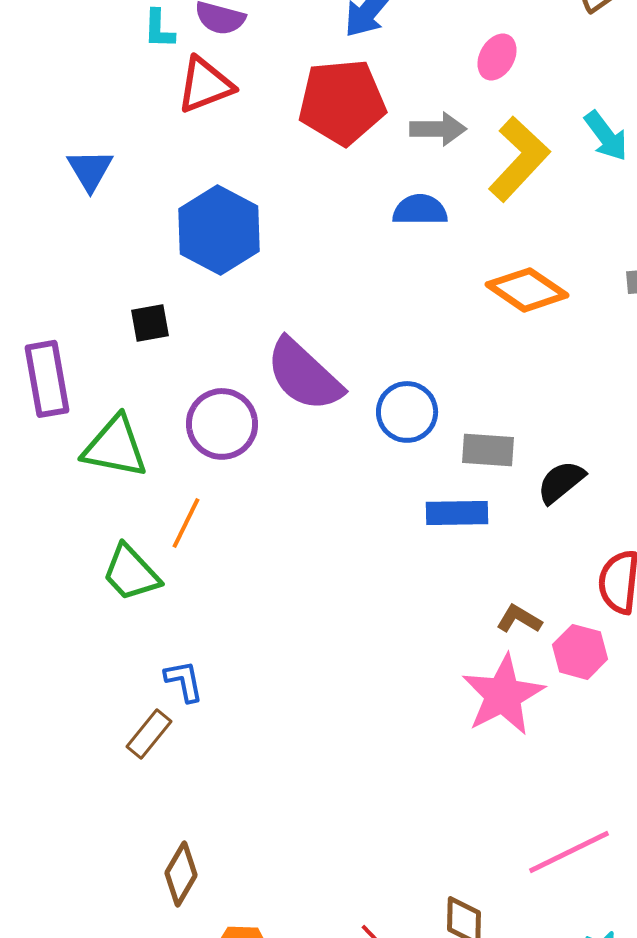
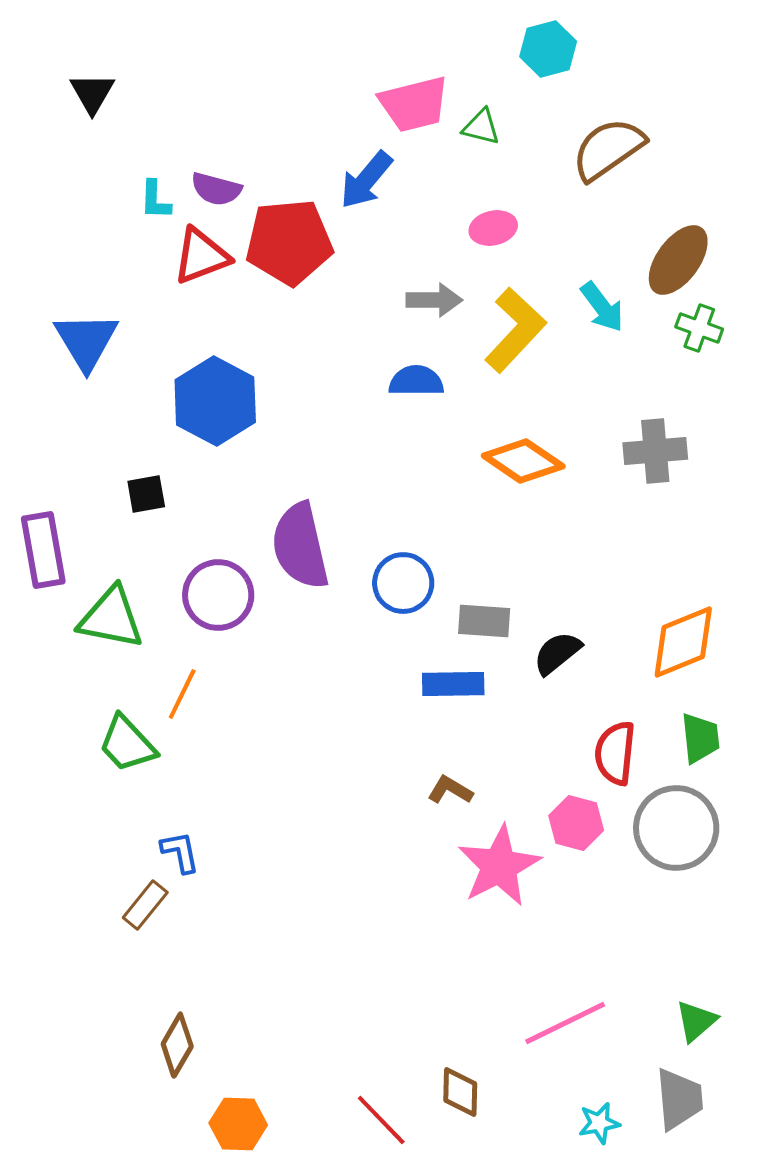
pink ellipse: (497, 57) -> (493, 228), turned 48
red pentagon: (342, 102) -> (289, 242), moved
blue triangle: (90, 170) -> (86, 341), size x1.4
purple semicircle: (304, 375) -> (300, 546), turned 34
brown L-shape: (519, 619) -> (450, 790), moved

